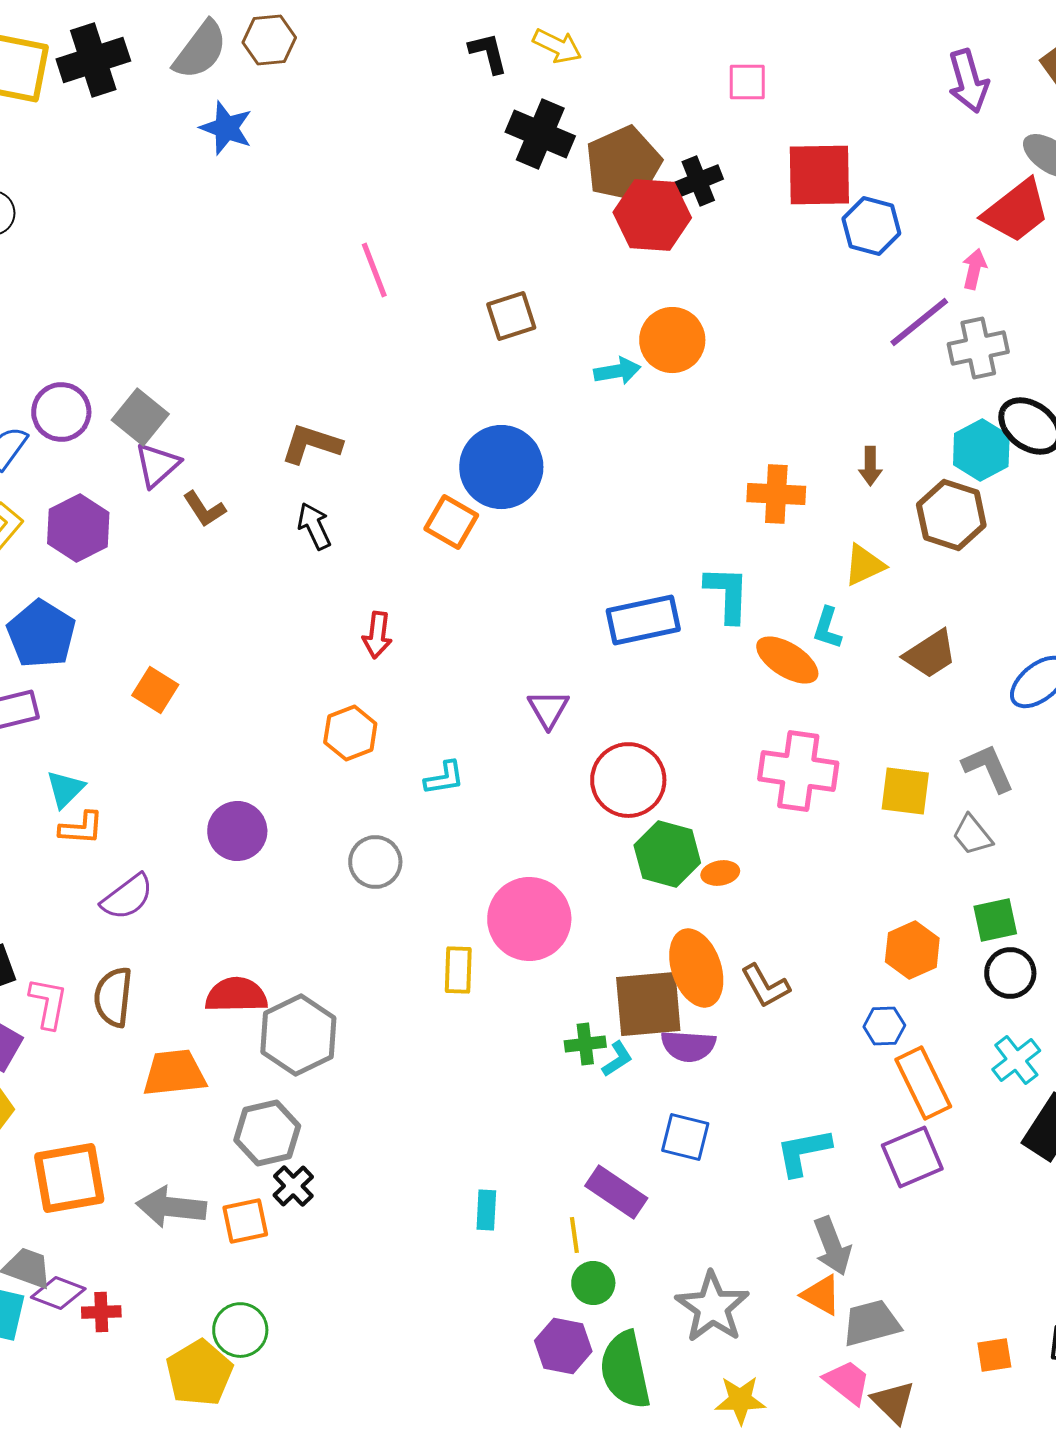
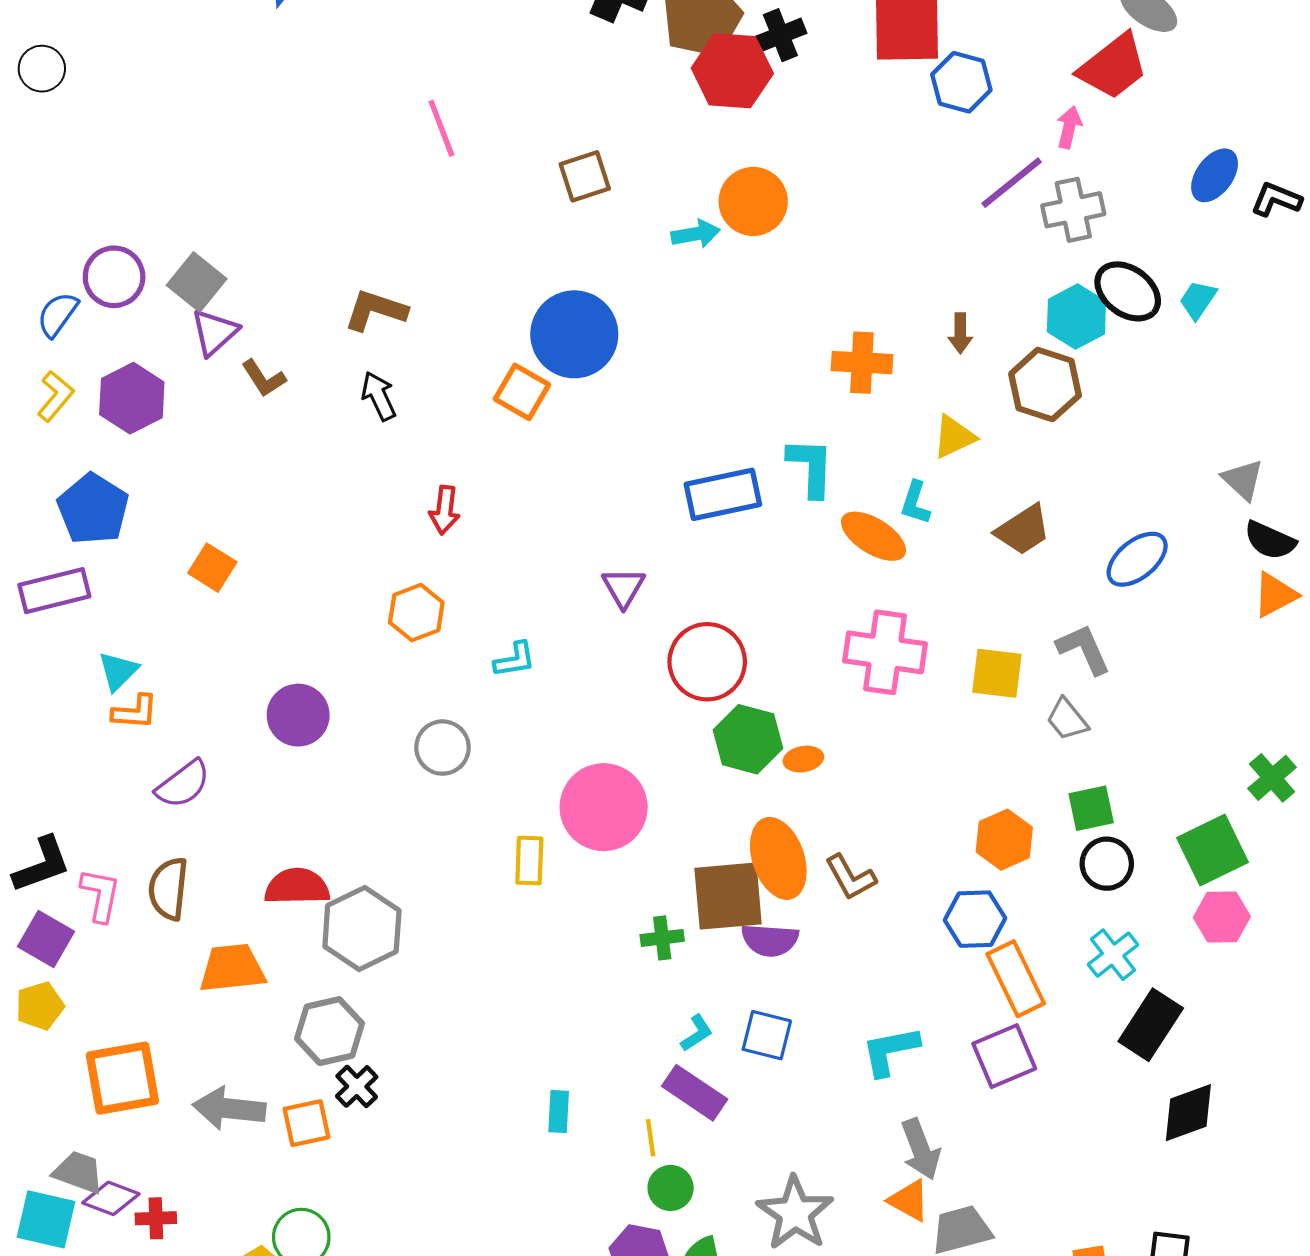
blue hexagon: (884, 1026) -> (975, 919), size x1.4
cyan L-shape: (617, 1059) -> (697, 1033), moved

